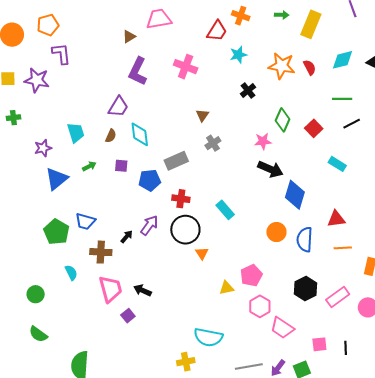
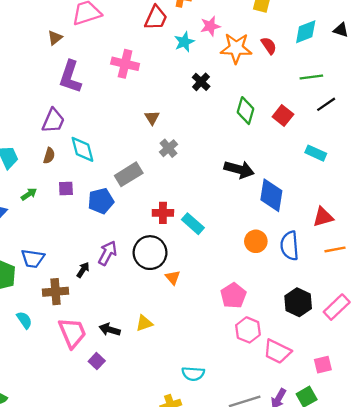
pink star: (263, 141) -> (210, 26), moved
red cross: (181, 199) -> (163, 213), moved
yellow triangle: (226, 288) -> (144, 323), moved
cyan semicircle: (208, 337) -> (193, 374), size x0.7

